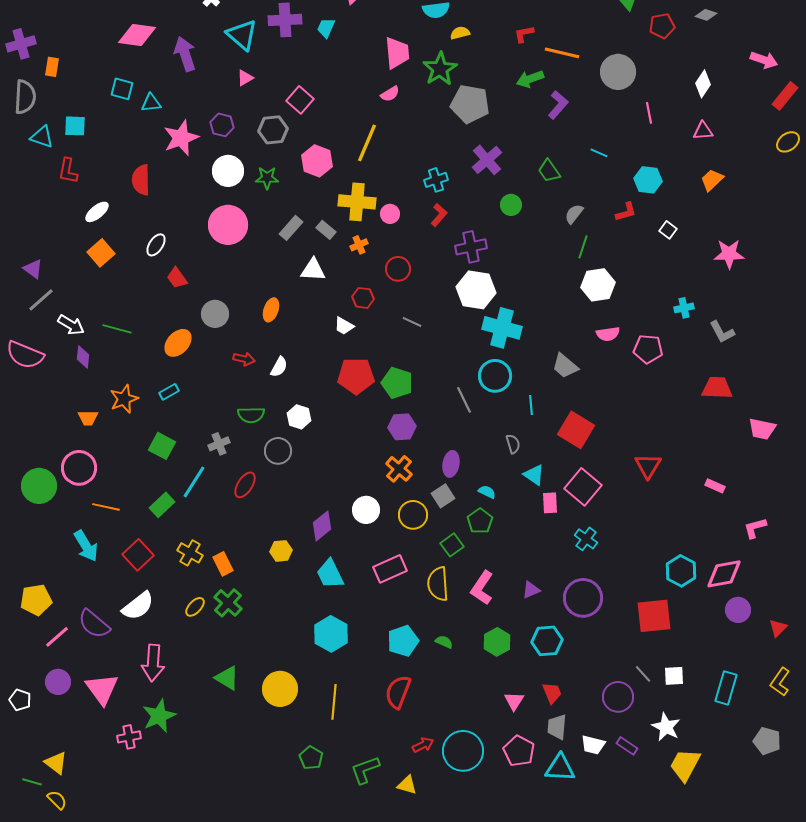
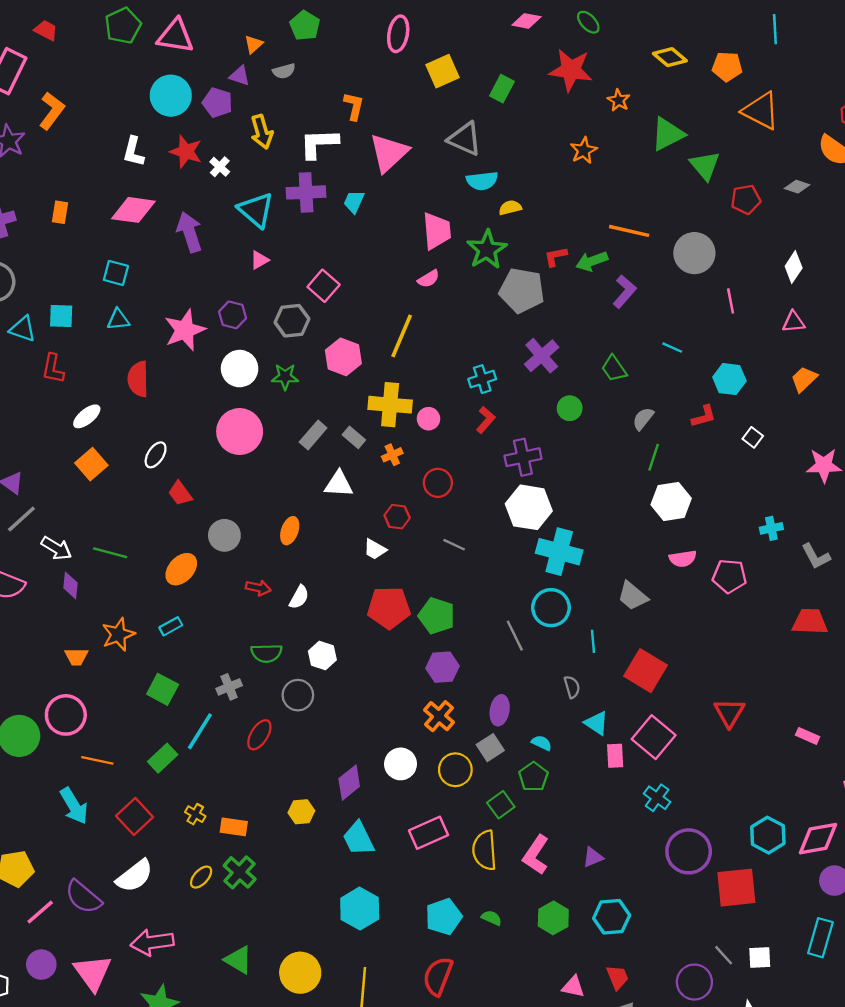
red L-shape: (524, 34) -> (556, 257), moved
orange rectangle: (52, 67) -> (60, 212), moved
cyan triangle: (151, 103) -> (118, 320), moved
yellow cross: (190, 553) -> (195, 814), size x0.7
orange rectangle: (223, 564) -> (234, 827), turned -55
purple circle: (583, 598) -> (689, 851), moved
pink arrow: (153, 663) -> (152, 942), turned 78
cyan rectangle: (726, 688) -> (820, 938), moved
pink triangle: (514, 701) -> (573, 987), turned -50

